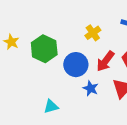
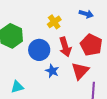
red arrow: (105, 61) -> (65, 47), turned -54

